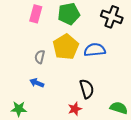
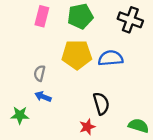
yellow pentagon: (66, 47) -> (77, 55), turned 30
gray semicircle: (40, 57) -> (40, 73), moved
green star: (19, 109) -> (20, 115), moved

